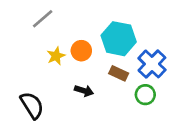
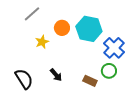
orange circle: (81, 51) -> (62, 28), moved
brown rectangle: (119, 73) -> (90, 81), moved
black arrow: (84, 91) -> (56, 75), moved, turned 32

